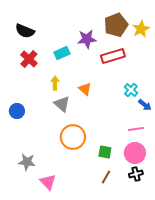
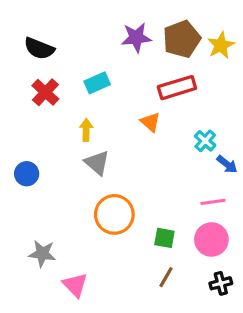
purple star: (87, 39) -> (136, 37), moved
orange triangle: (85, 89) -> (150, 122), moved
black cross: (136, 174) -> (221, 283), moved

